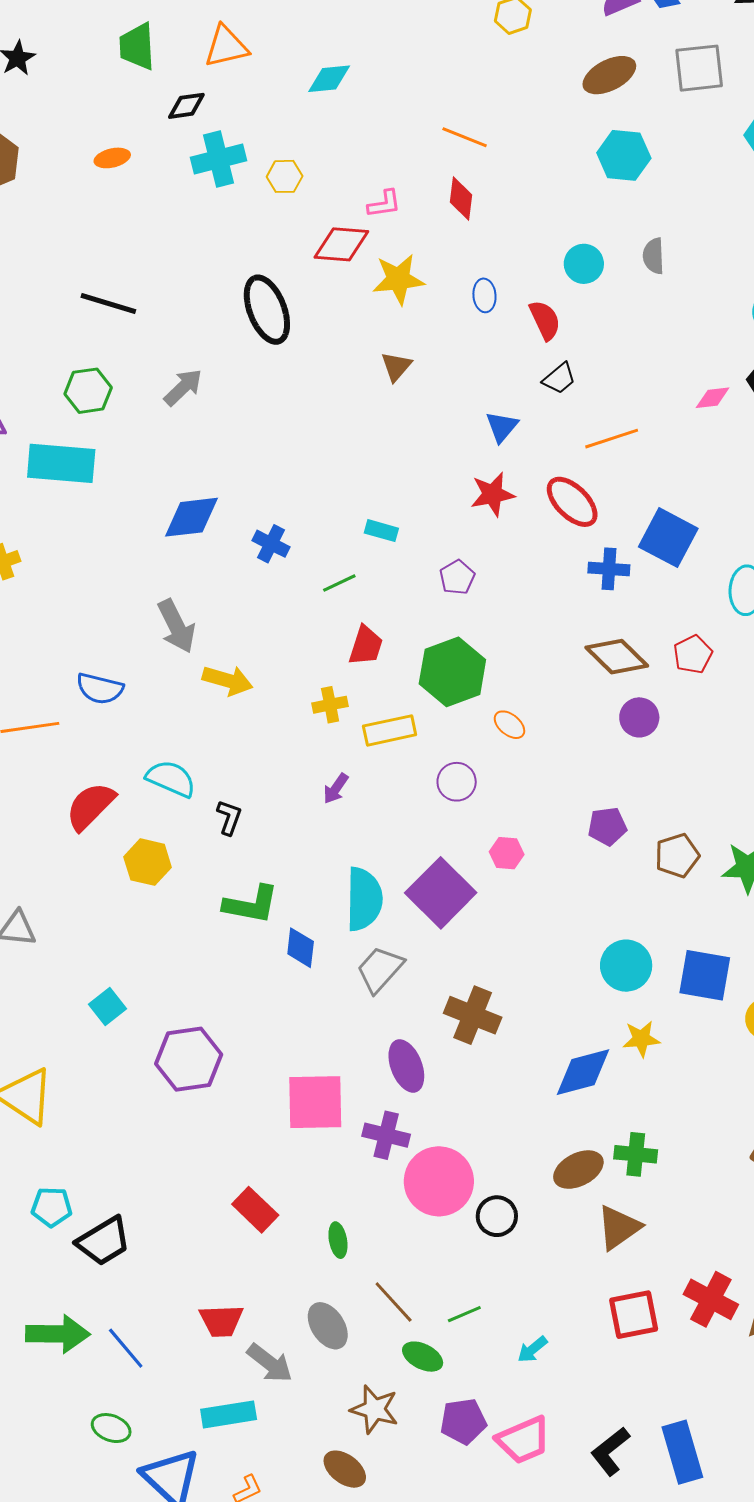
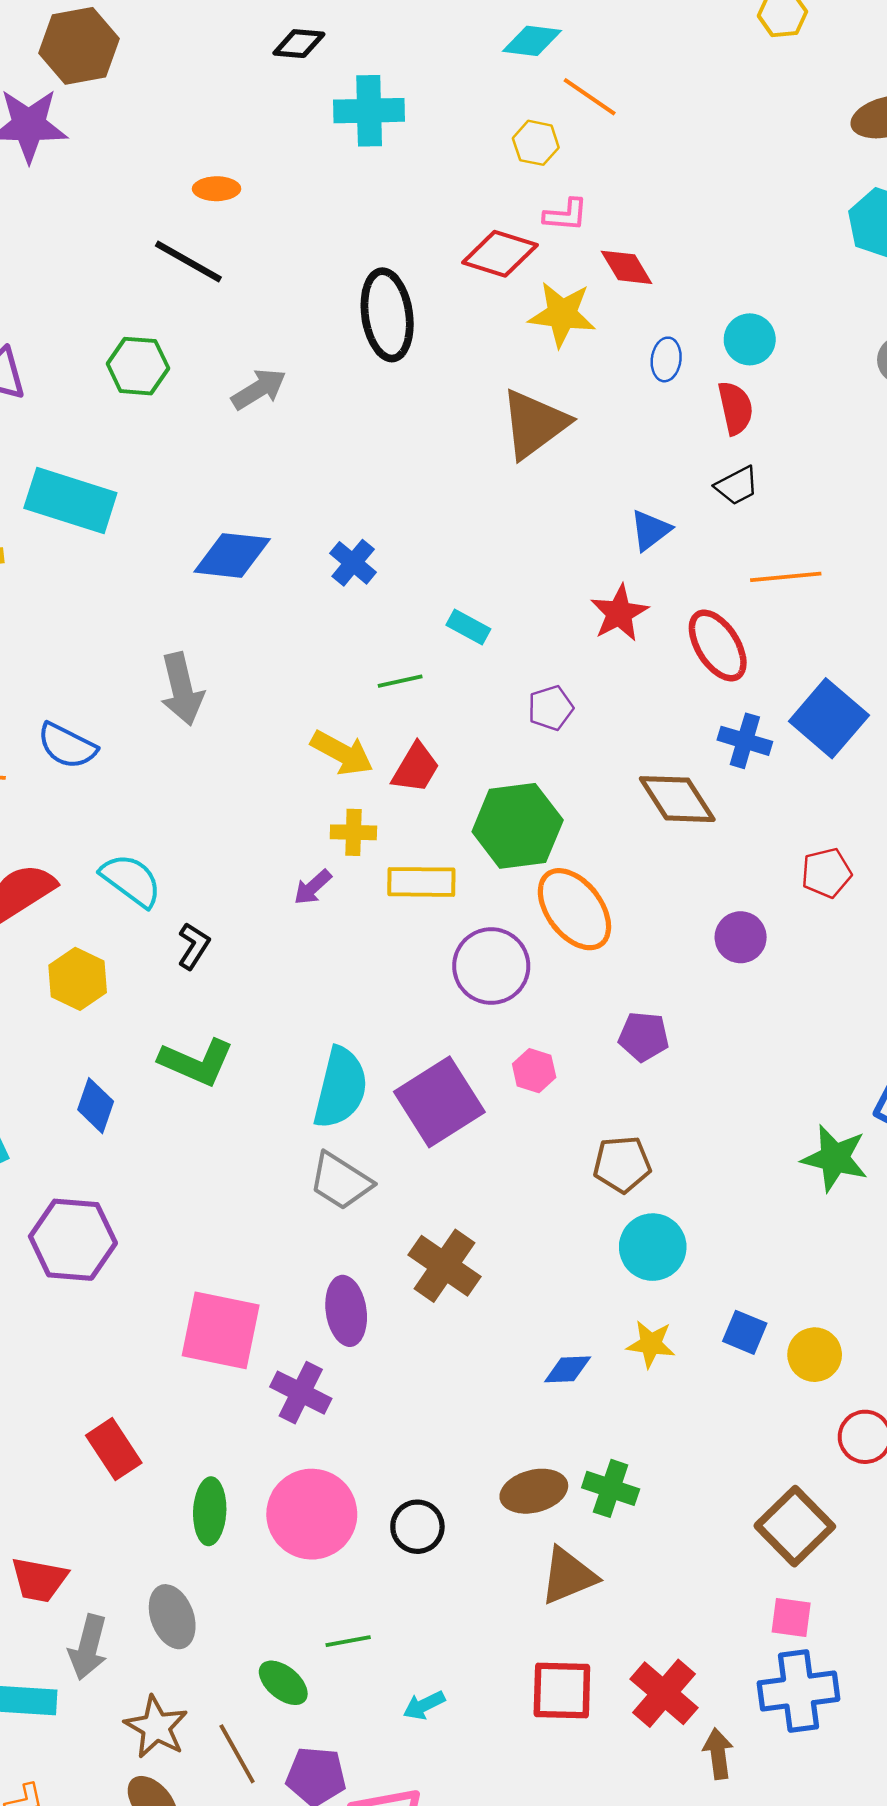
black diamond: (186, 106) -> (299, 44), moved
orange line: (465, 137) -> (590, 97), moved
orange ellipse: (112, 158) -> (217, 189), moved
yellow hexagon: (285, 176) -> (536, 143), moved
red diamond: (461, 199) -> (627, 267), moved, turned -51
cyan circle: (584, 264) -> (750, 339), moved
brown triangle: (396, 366) -> (534, 424), size x1.8
cyan rectangle: (61, 463) -> (70, 501), moved
red star: (493, 494) -> (619, 613), turned -30
blue cross: (271, 544) -> (353, 563), moved
brown diamond: (617, 657) -> (677, 799), moved
yellow arrow: (228, 680) -> (342, 753), moved
orange ellipse: (509, 725) -> (574, 909), size x2.0
purple circle: (457, 782) -> (491, 966), size x1.5
purple arrow: (336, 788) -> (313, 887), moved
purple pentagon: (607, 826) -> (644, 1037), moved
brown pentagon: (677, 856) -> (622, 1164), moved
blue diamond: (301, 948) -> (96, 1106), moved
gray trapezoid: (380, 969) -> (340, 1181), turned -112
blue square: (705, 975) -> (745, 1332), moved, size x0.6
blue diamond: (583, 1072) -> (568, 1369), size x0.6
pink circle: (439, 1181) -> (312, 1514), moved
green ellipse: (338, 1240) -> (210, 1511), size x1.4
brown line: (394, 1302) -> (237, 1754), moved
gray arrow: (270, 1363) -> (88, 1647), turned 54
brown star: (374, 1409) -> (156, 1727), moved

